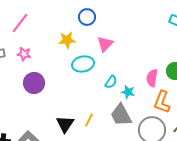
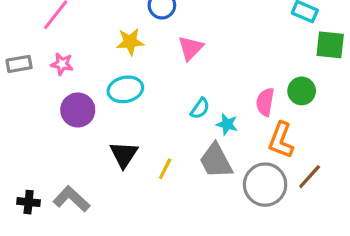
cyan ellipse: (83, 64) -> (125, 89), moved
black triangle: (65, 124) -> (124, 154), moved

